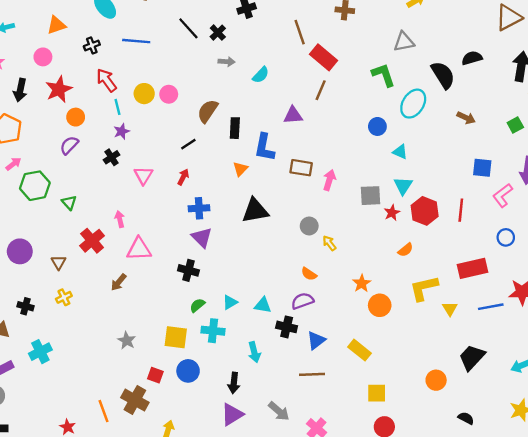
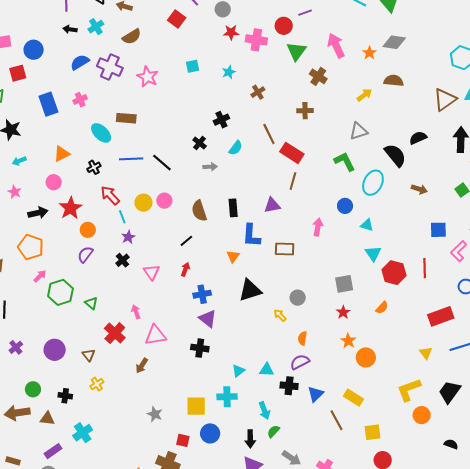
black line: (188, 28) -> (162, 163), moved
cyan semicircle: (261, 75) -> (236, 148), moved
black arrow: (20, 90) -> (38, 213), turned -108
brown semicircle: (208, 111) -> (199, 211), turned -45
black rectangle: (235, 128) -> (233, 208), moved
pink arrow: (329, 180) -> (318, 227), moved
gray square: (371, 196) -> (344, 284), moved
red star: (392, 213) -> (343, 312), moved
yellow arrow: (329, 243) -> (280, 315), moved
orange semicircle: (309, 274) -> (302, 338), turned 72
yellow L-shape: (424, 288) -> (409, 390), moved
green semicircle: (197, 305) -> (273, 431), moved
brown line: (312, 374) -> (336, 420), moved, turned 70

